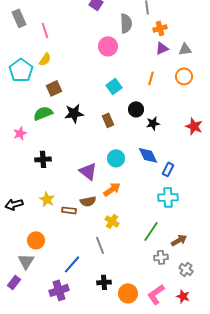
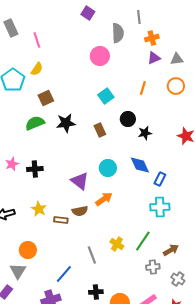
pink star: (20, 133) -> (12, 164), moved
yellow cross: (112, 221) -> (117, 244), moved

